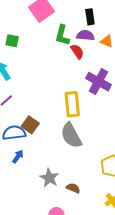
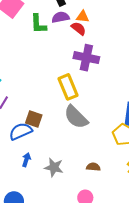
red semicircle: (77, 51) -> (79, 28), moved
blue arrow: (18, 157) -> (26, 160), moved
gray star: (49, 178) -> (54, 167), moved

